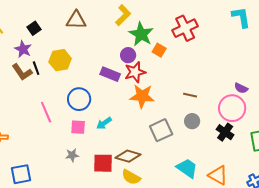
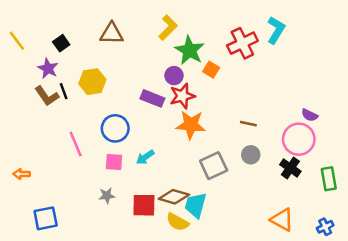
cyan L-shape: (241, 17) -> (276, 30), moved, turned 40
cyan trapezoid: (187, 168) -> (196, 205), moved, turned -110

